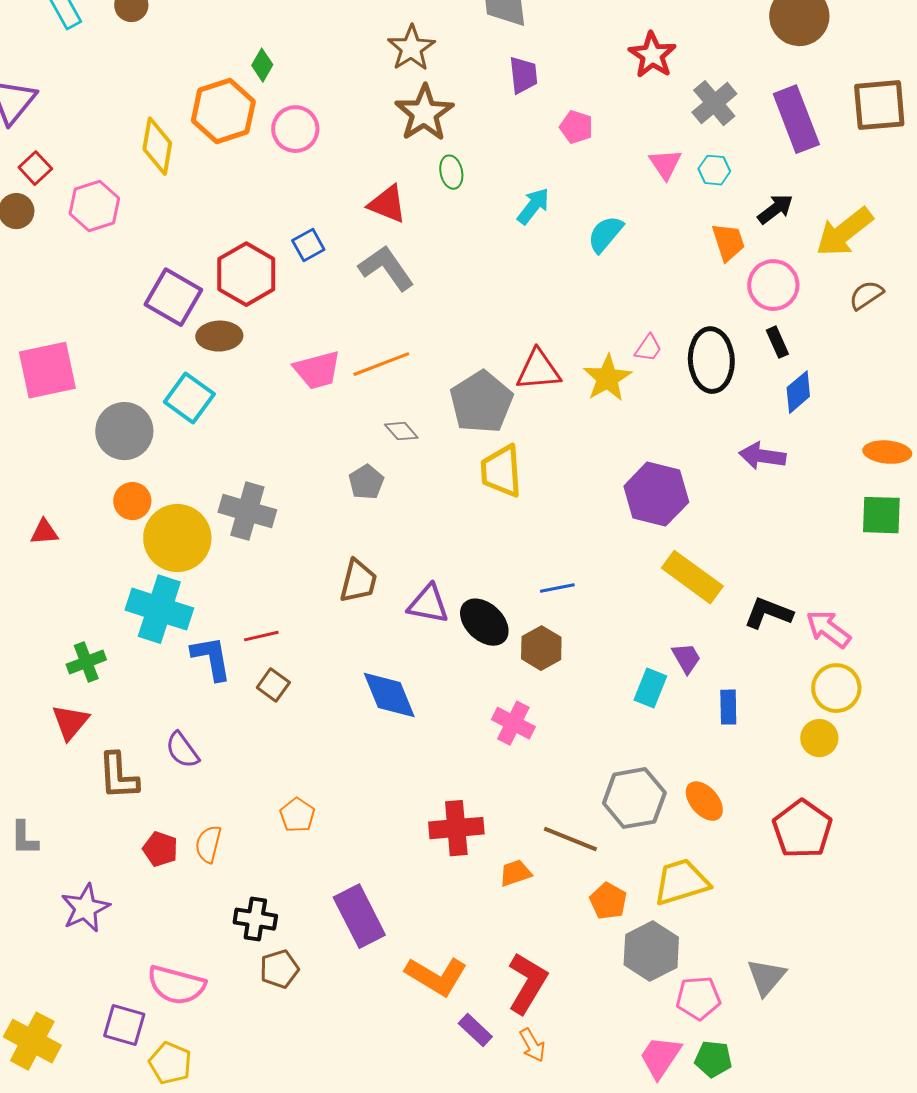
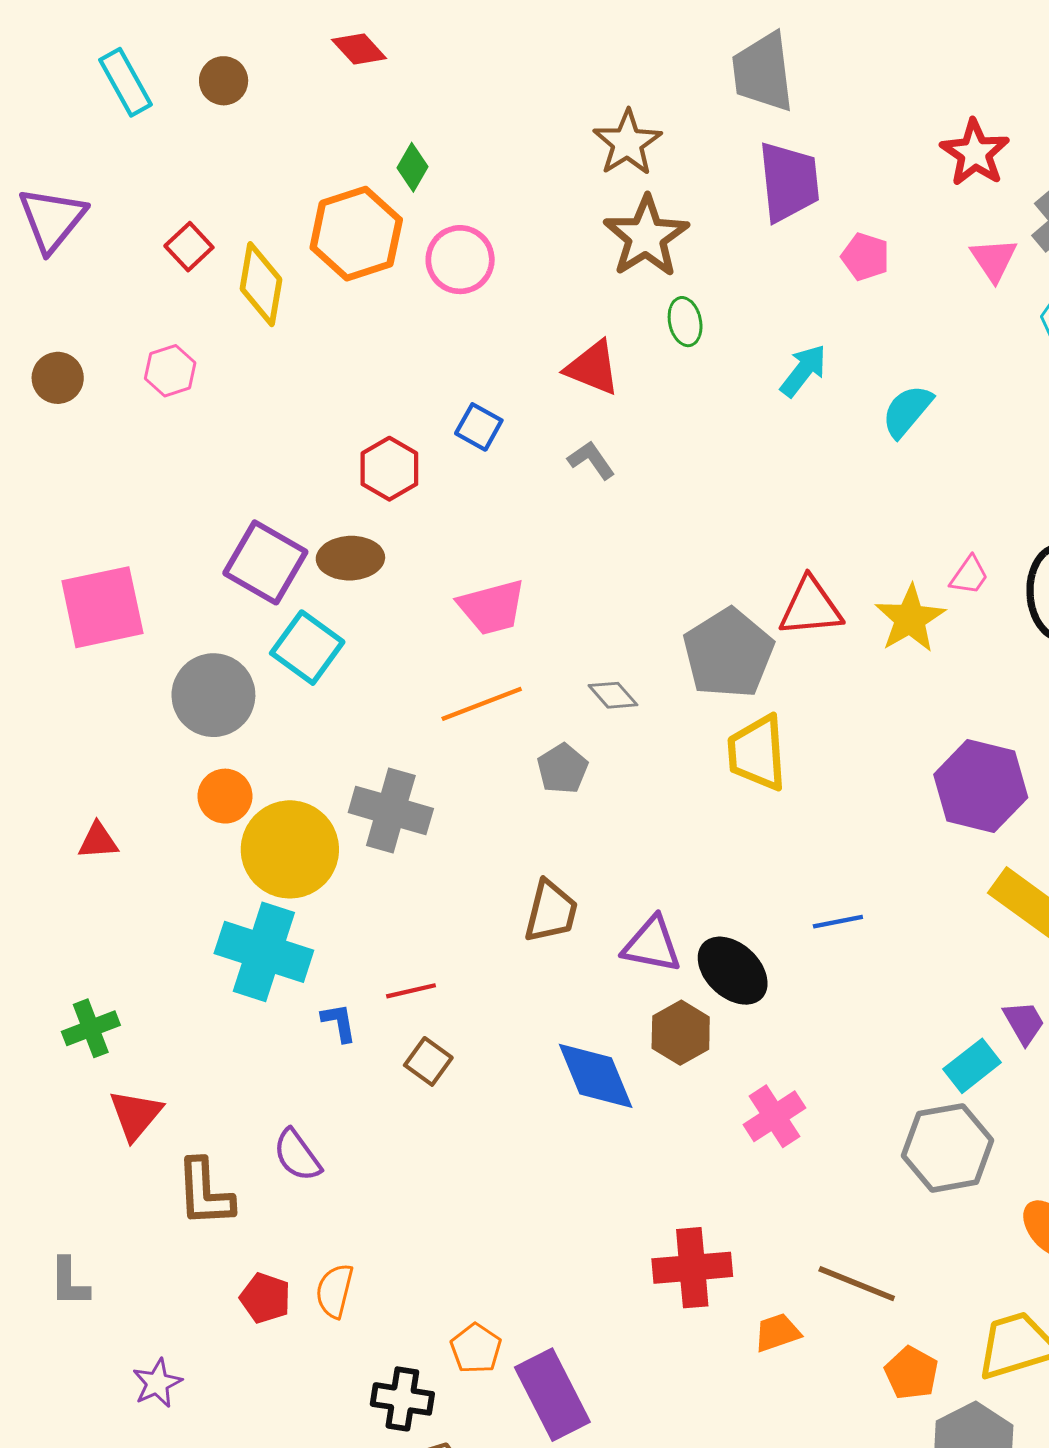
purple trapezoid: (523, 75) -> (789, 182), size x1.5
pink triangle: (665, 164) -> (994, 260), moved
red square: (35, 168) -> (189, 247), moved
pink hexagon: (94, 206) -> (170, 371), size x0.7
blue square: (308, 245) -> (479, 427), turned -32
gray L-shape: (386, 268) -> (591, 460), size x0.6
red hexagon: (246, 274) -> (389, 469), size x0.7
purple square: (173, 297) -> (265, 562), moved
orange line: (381, 364) -> (482, 704), moved
brown hexagon: (541, 648) -> (681, 1033), moved
blue L-shape: (211, 658) -> (339, 1023), size x0.6
green cross: (86, 662) -> (91, 1028), moved
cyan rectangle: (650, 688) -> (972, 1066), turned 30
pink cross: (513, 723) -> (774, 1116), turned 30
gray hexagon: (634, 798) -> (948, 1148), moved
orange pentagon: (297, 815) -> (476, 1348), moved
purple star: (85, 908) -> (157, 1383), size x0.7

